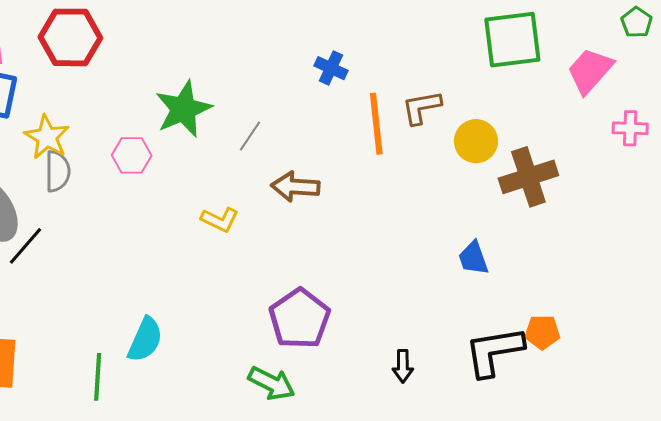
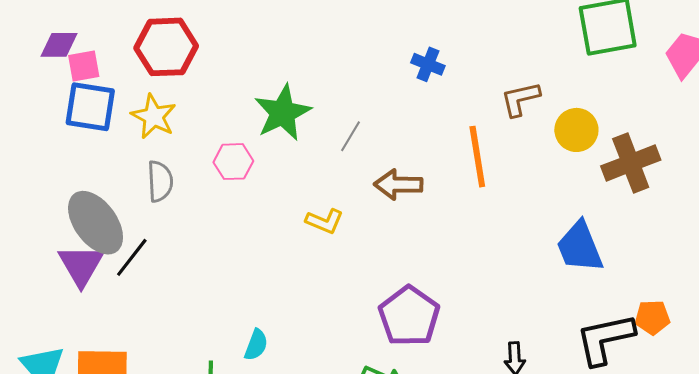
orange line: (376, 124) -> (477, 157), moved
yellow star: (47, 137) -> (154, 116), moved
blue trapezoid: (473, 258) -> (580, 247), size x1.5
cyan semicircle: (145, 340) -> (256, 345), size x0.7

